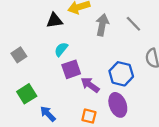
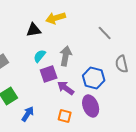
gray arrow: (102, 25) -> (66, 56), moved
blue arrow: (48, 114) -> (28, 114), turned 77

